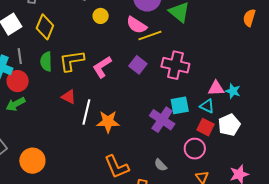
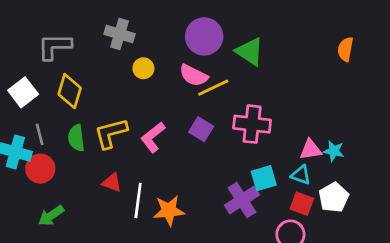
green arrow: (16, 104) -> (51, 216), moved
purple cross: (162, 120) -> (242, 200), turned 30

